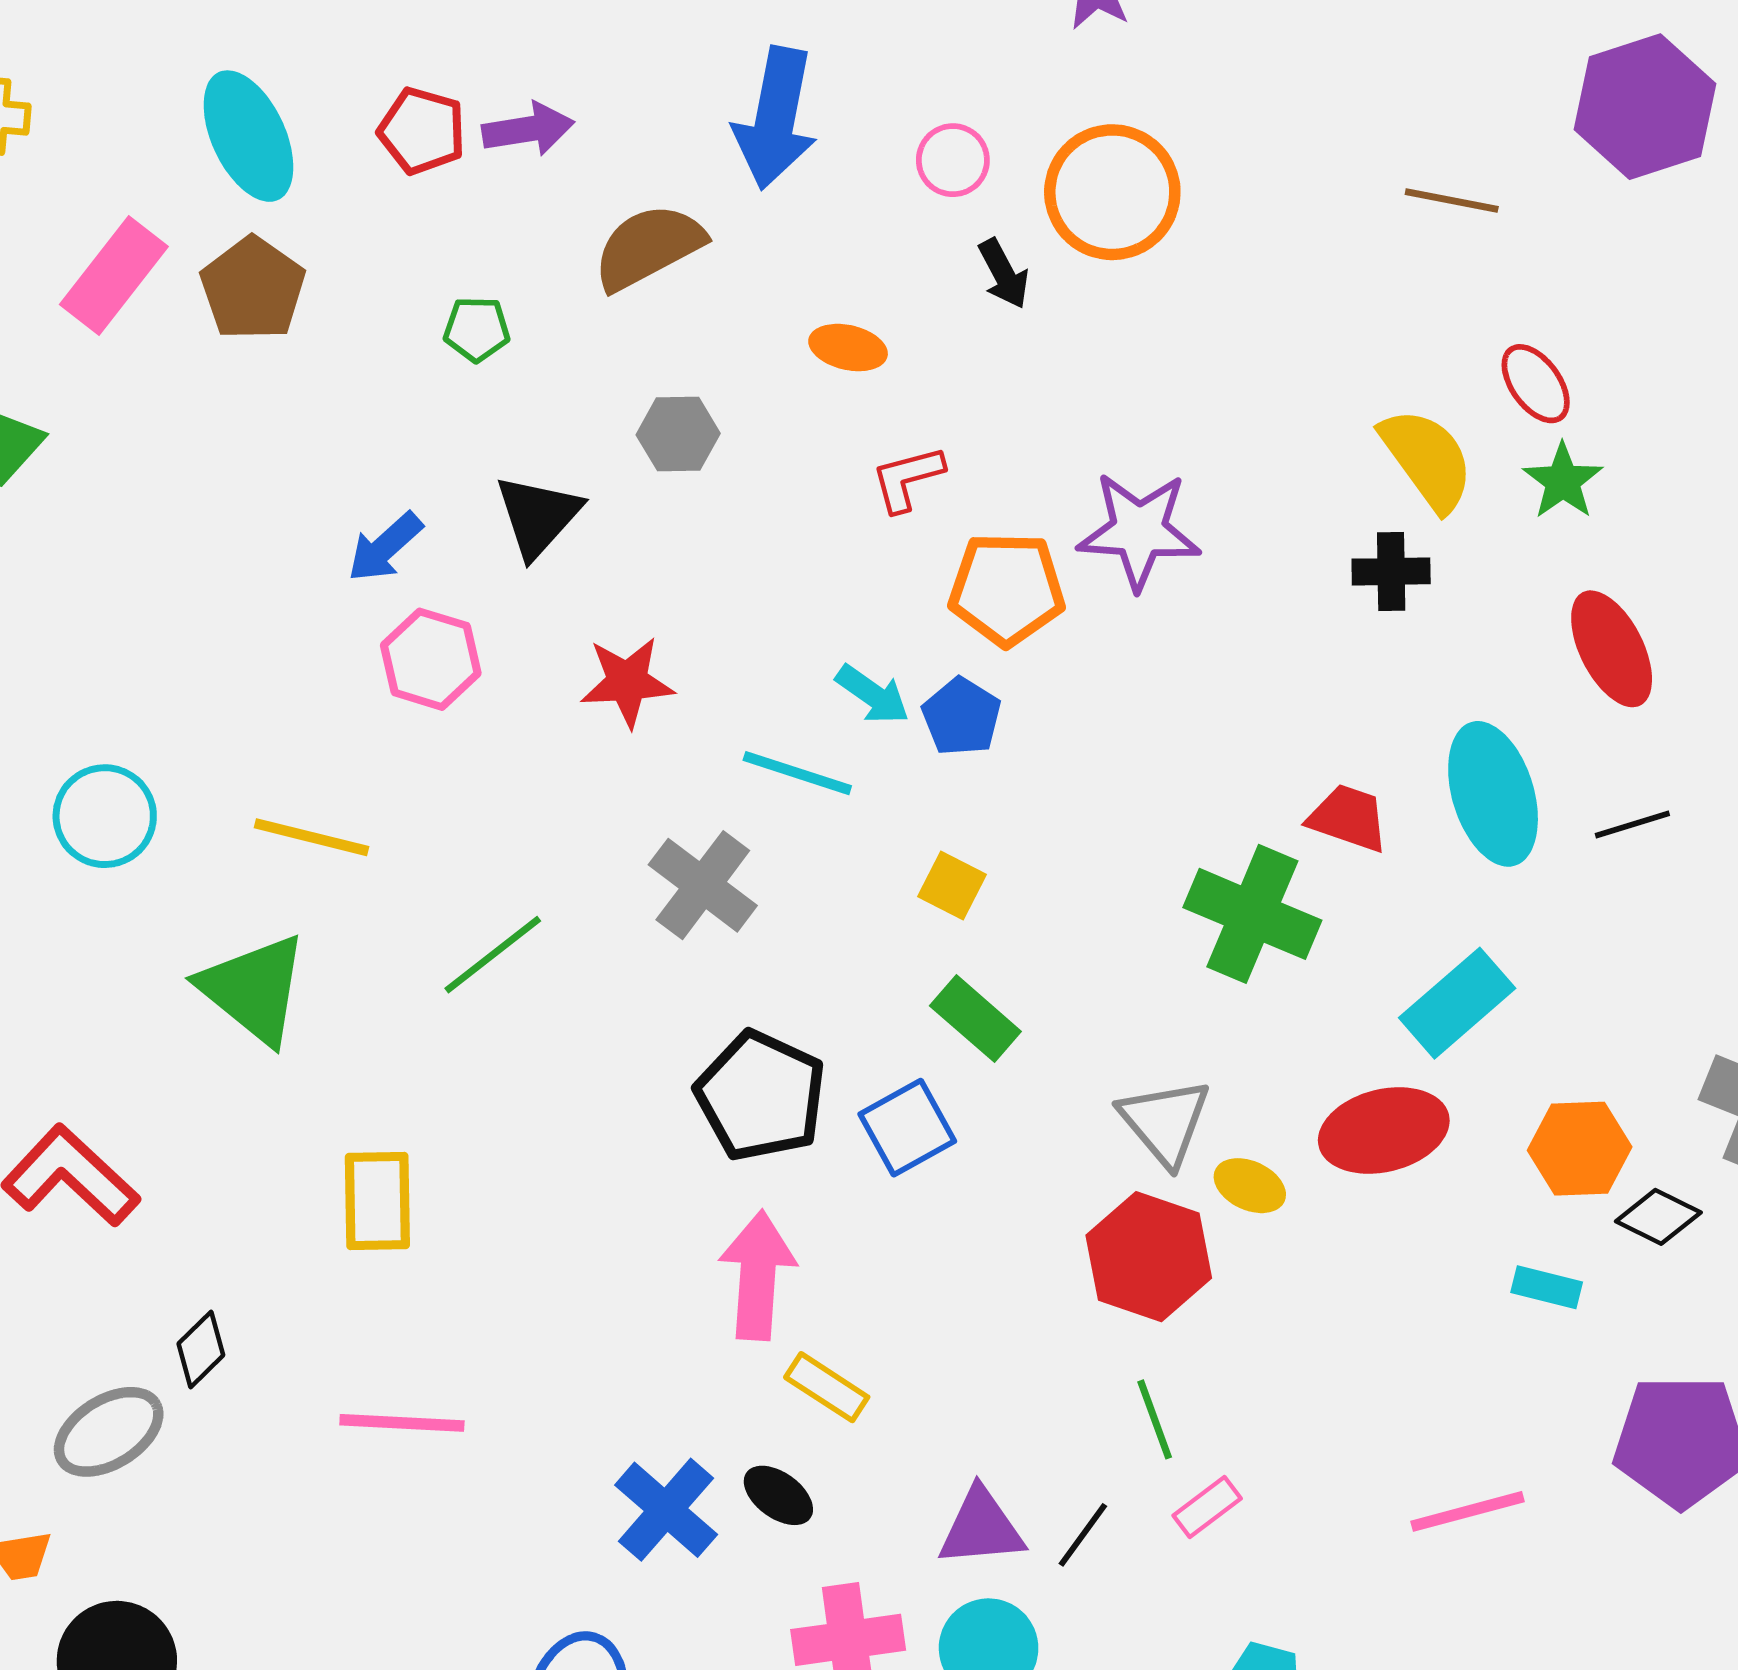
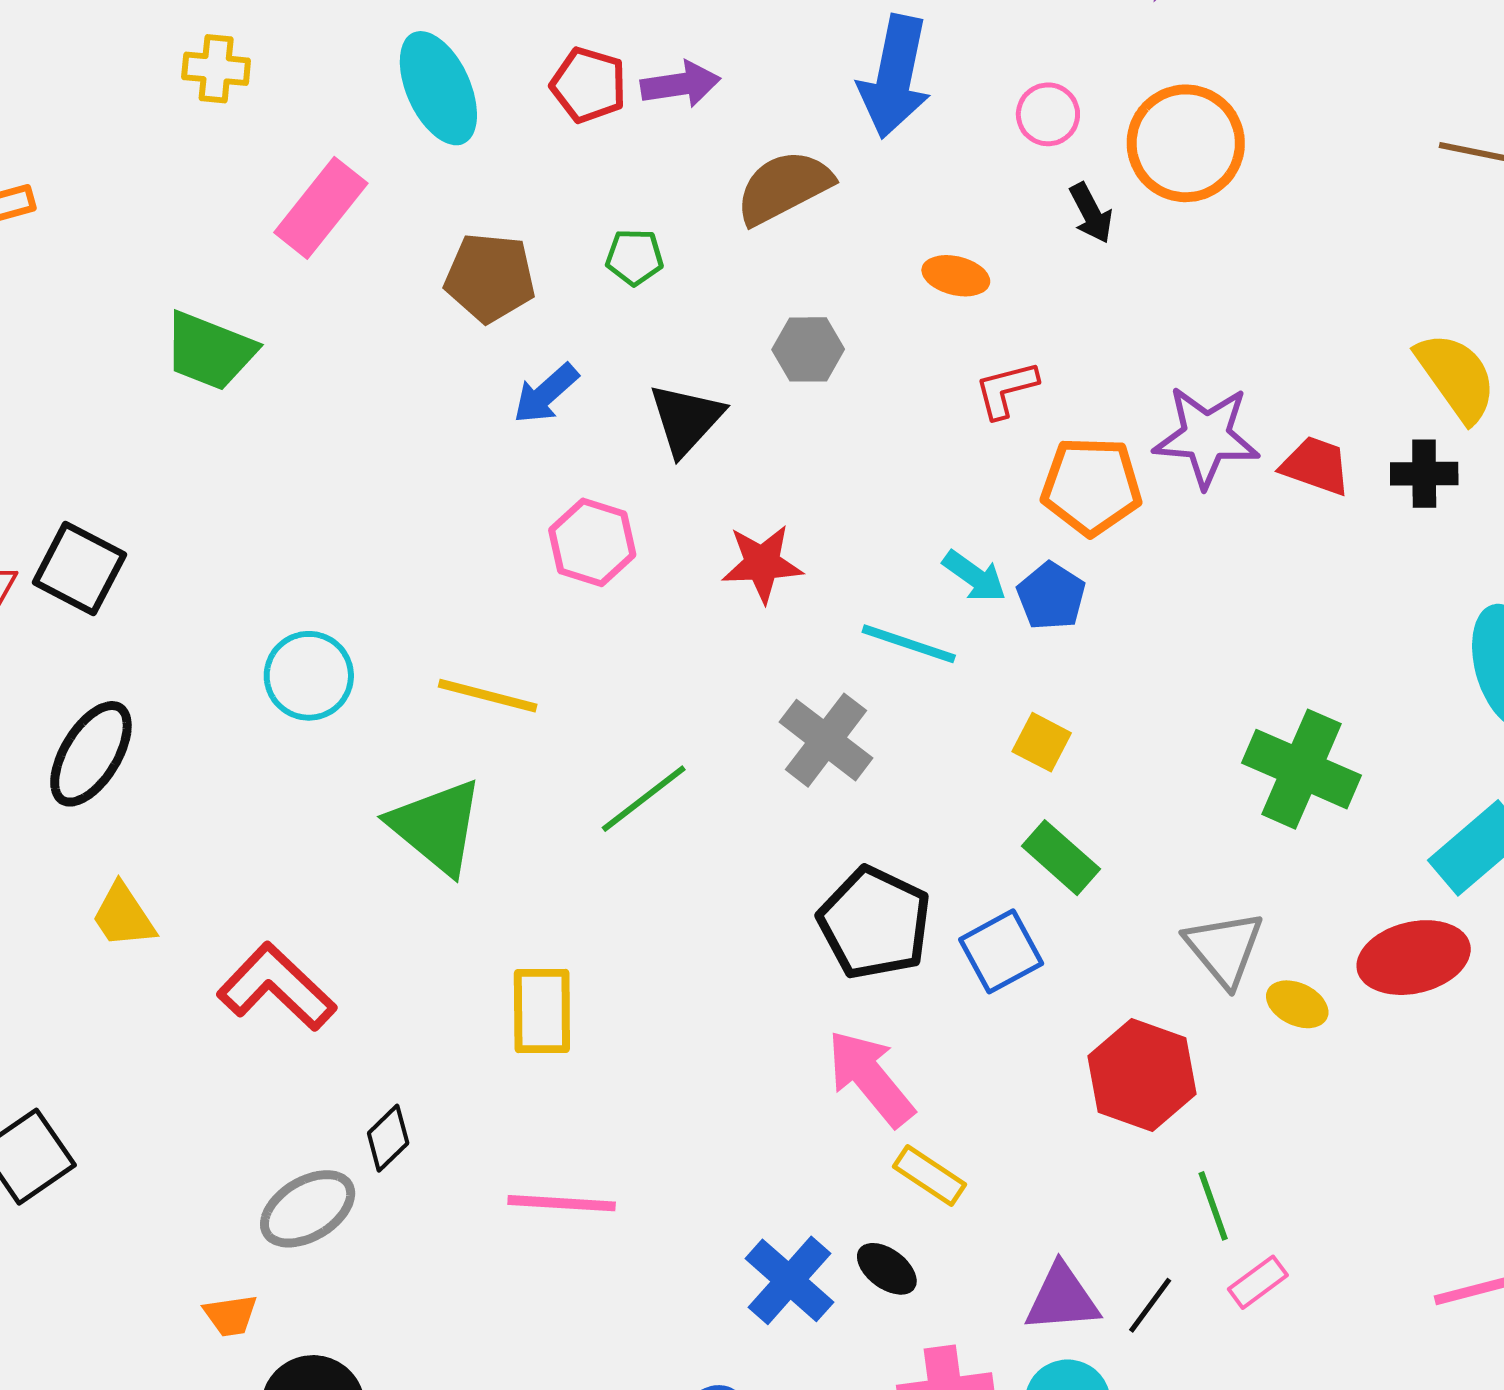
brown pentagon: (253, 289) -> (490, 278), moved, turned -30
blue arrow: (385, 547) -> (546, 394), moved
red trapezoid: (1348, 818) -> (1316, 466), moved
red hexagon: (1149, 1257) -> (1142, 1075), moved
pink arrow: (758, 1275) -> (870, 1078), turned -44

